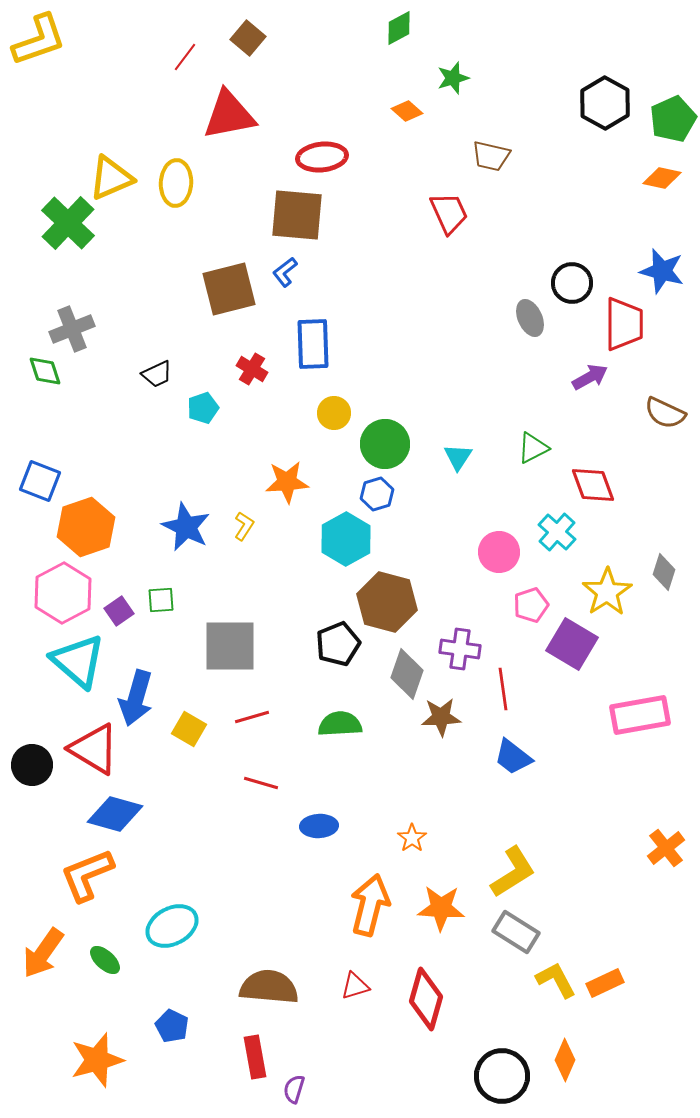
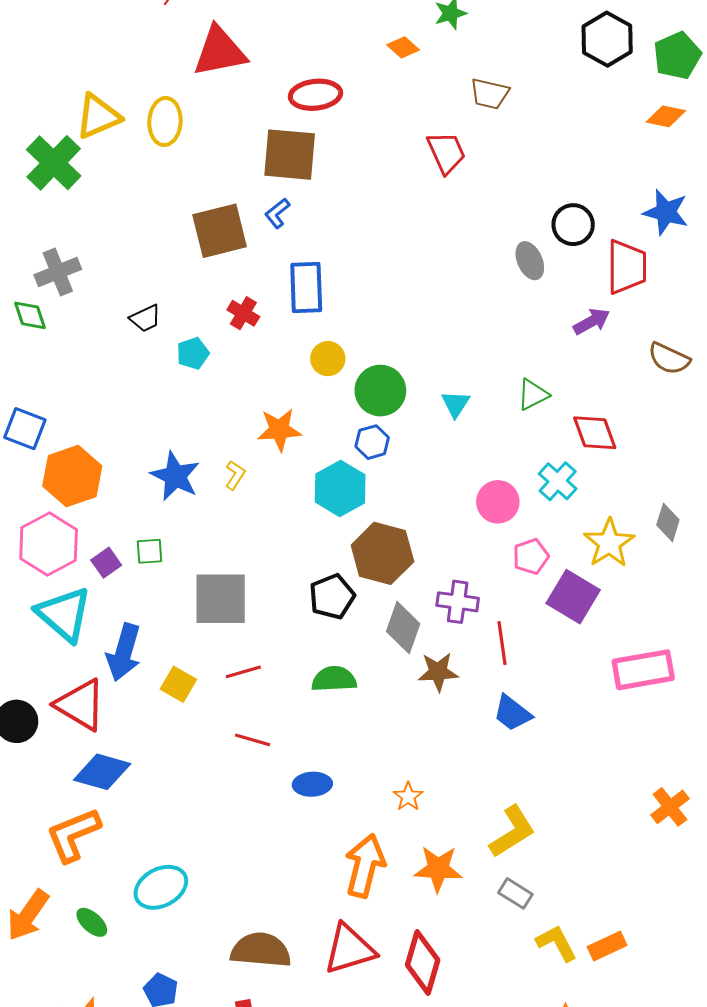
gray rectangle: (516, 932) -> (515, 893), size x0.7
red triangle: (355, 986) -> (349, 949), size x1.8

